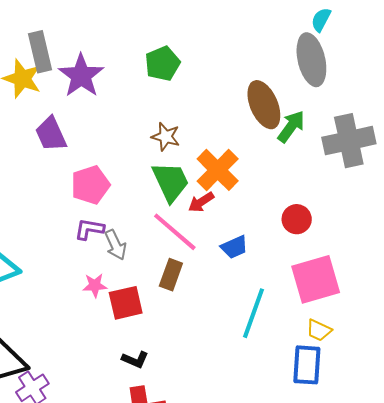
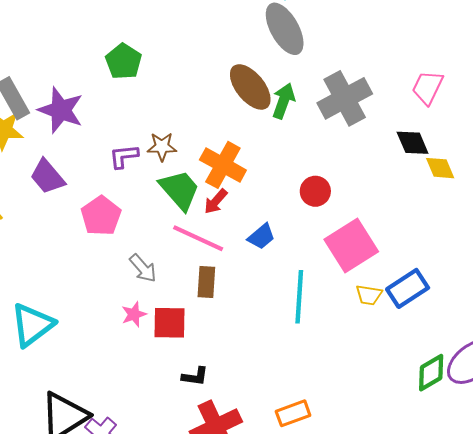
green pentagon: (163, 64) -> (124, 61), moved
purple L-shape: (89, 229) -> (124, 156), moved
red square: (126, 303) -> (170, 323), turned 30
blue rectangle: (307, 365) -> (408, 288), moved, turned 69

